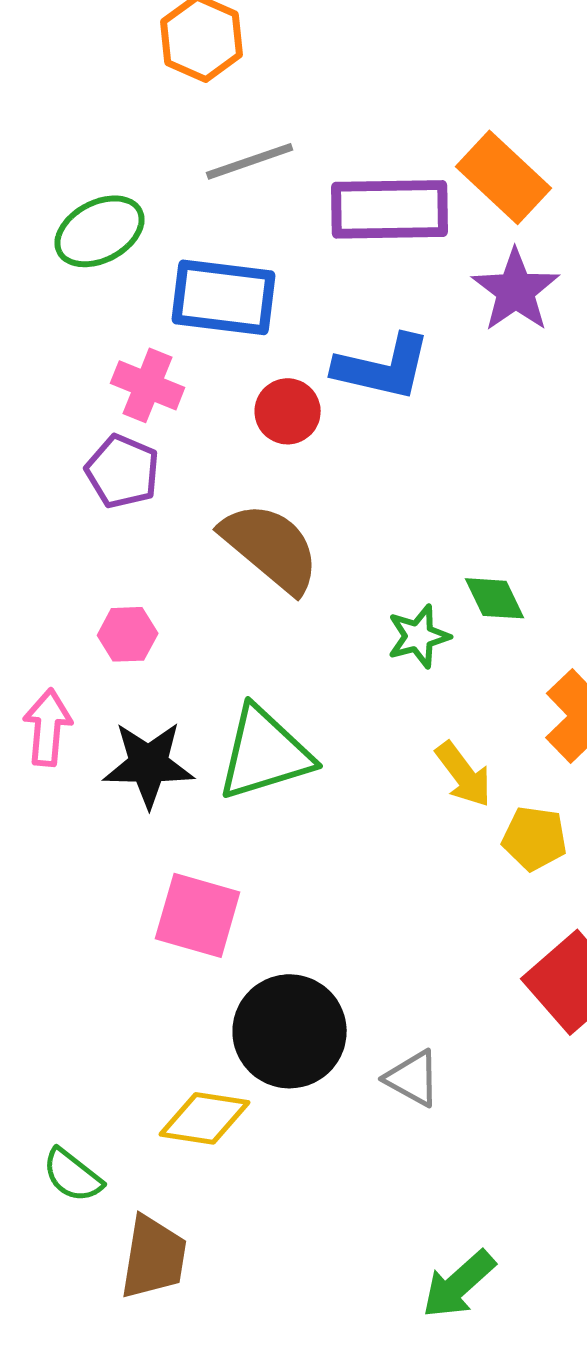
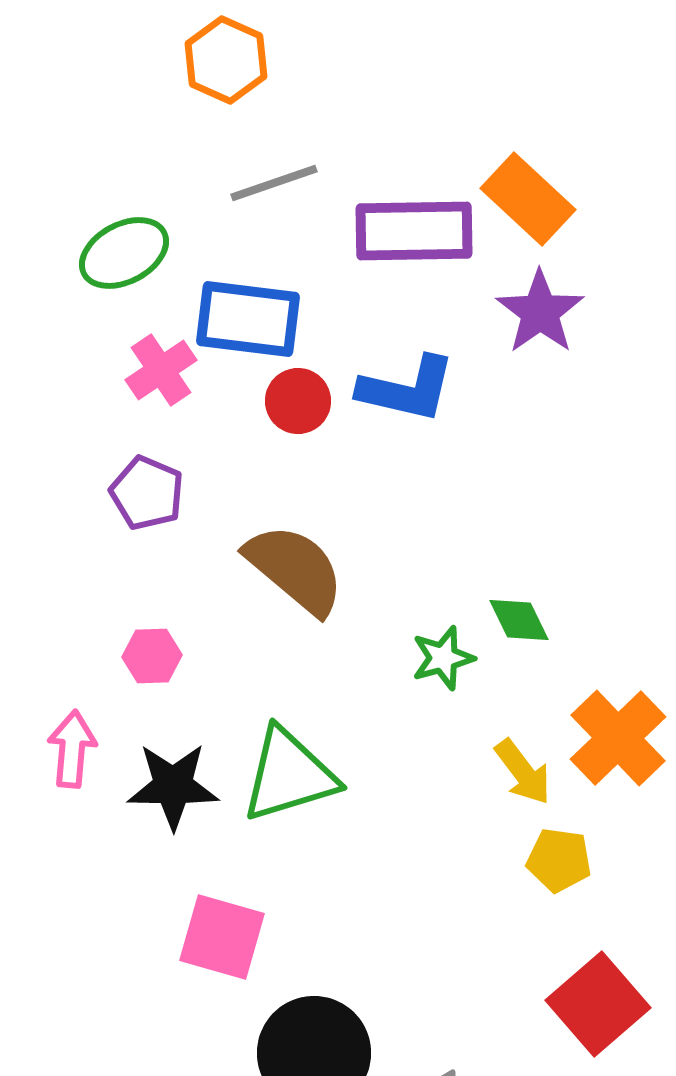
pink cross: (148, 385) -> (161, 370), moved, turned 34
red circle: (288, 411) -> (298, 401), moved
yellow arrow: (464, 774) -> (523, 772), moved

